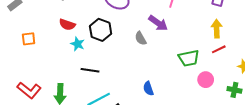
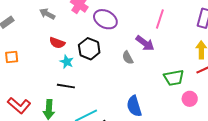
orange square: (29, 39) -> (12, 57), moved
black line: (90, 70) -> (66, 86), moved
blue semicircle: (148, 88) -> (134, 106), size x1.5

